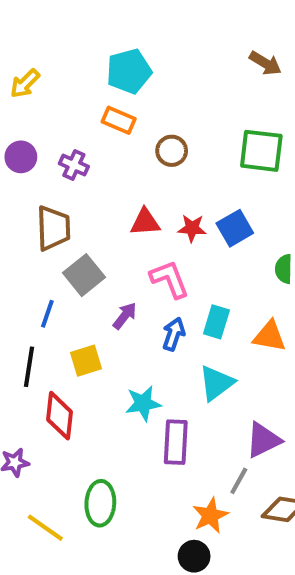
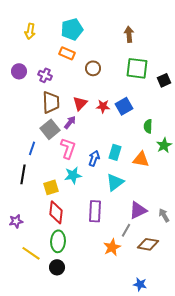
brown arrow: (265, 63) -> (129, 34), moved, turned -126
yellow arrow: (25, 84) -> (30, 31), moved, turned -35
red triangle: (145, 222) -> (80, 103), turned -42
brown trapezoid: (53, 228) -> (51, 102), moved
pink L-shape: (170, 279) -> (68, 148), moved, turned 40
purple arrow: (125, 316) -> (70, 122), moved
yellow square: (86, 361) -> (51, 187), moved
cyan star: (143, 403) -> (73, 175), moved
red diamond: (60, 416) -> (56, 212), moved
black circle: (194, 556) -> (57, 267), moved

